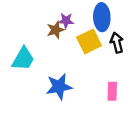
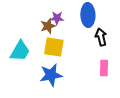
yellow square: (89, 41) -> (54, 47), moved, turned 35
pink rectangle: (112, 91) -> (104, 68), moved

